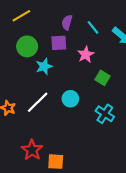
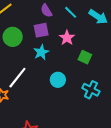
purple semicircle: (67, 22) -> (46, 11), turned -40
cyan star: (44, 66) -> (41, 52), moved
white line: (38, 102) -> (17, 78), moved

